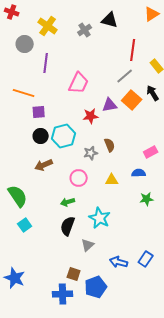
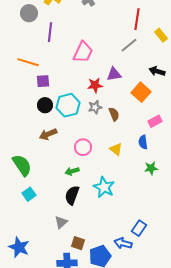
black arrow: (153, 93) -> (157, 71), moved, turned -42
orange square: (132, 100) -> (141, 92), moved
gray star: (91, 153) -> (95, 107), moved
blue semicircle: (139, 173) -> (143, 142), turned -96
yellow triangle: (112, 180) -> (116, 149), turned 40
gray triangle: (88, 245) -> (61, 222), moved
blue rectangle: (146, 259) -> (139, 228), moved
blue arrow: (119, 262) -> (123, 243), moved

